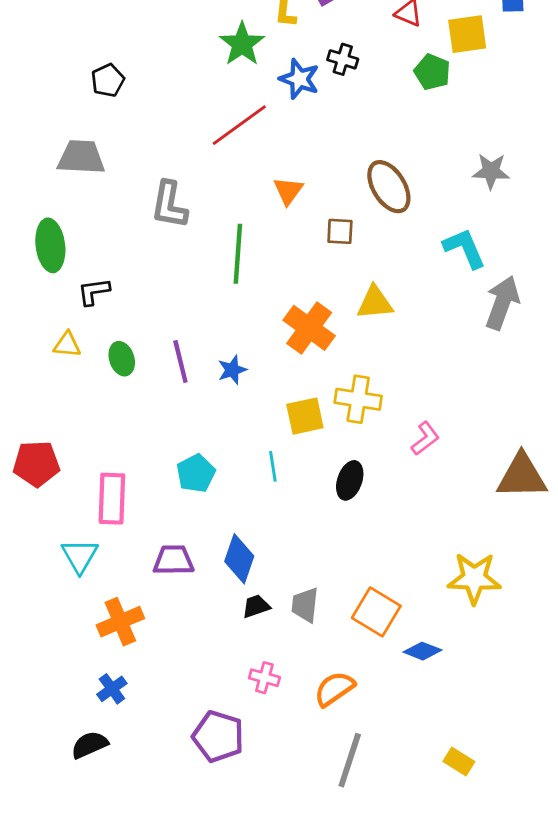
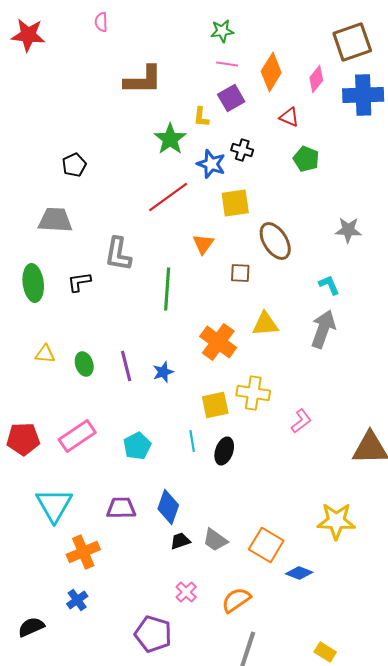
yellow square: (467, 34) -> (235, 203), moved
cyan L-shape: (464, 248) -> (329, 285), size x0.7
black L-shape: (94, 292) -> (79, 282), moved
gray arrow: (502, 303) -> (323, 329), moved
black ellipse: (350, 480) -> (224, 451), moved
pink rectangle: (112, 499) -> (77, 436), moved, turned 54
cyan triangle: (80, 556) -> (54, 505), size x1.4
gray trapezoid: (305, 605) -> (215, 540), turned -60
pink cross: (264, 678) -> (186, 592), turned 30
black semicircle: (90, 745) -> (31, 627), moved

